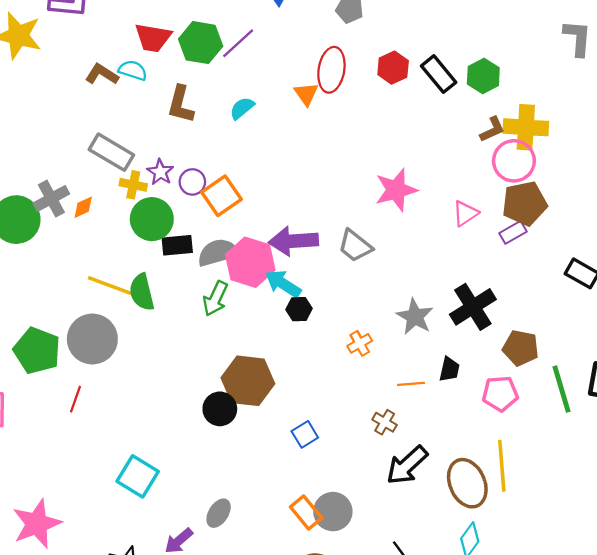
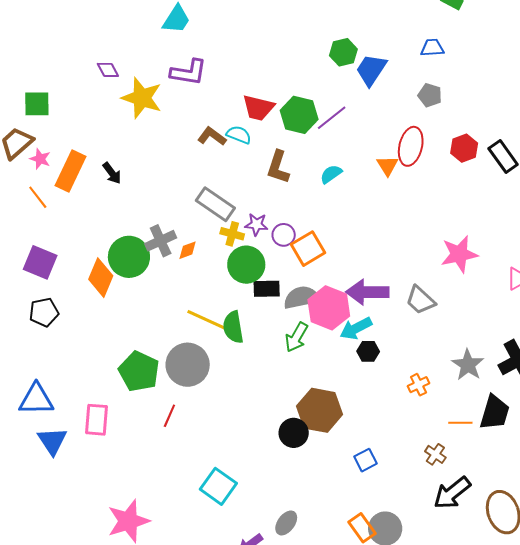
purple star: (160, 172) -> (256, 224), turned -30
cyan arrow: (283, 284) -> (356, 328), turned -64
black trapezoid: (449, 369) -> (495, 412), size x1.6

